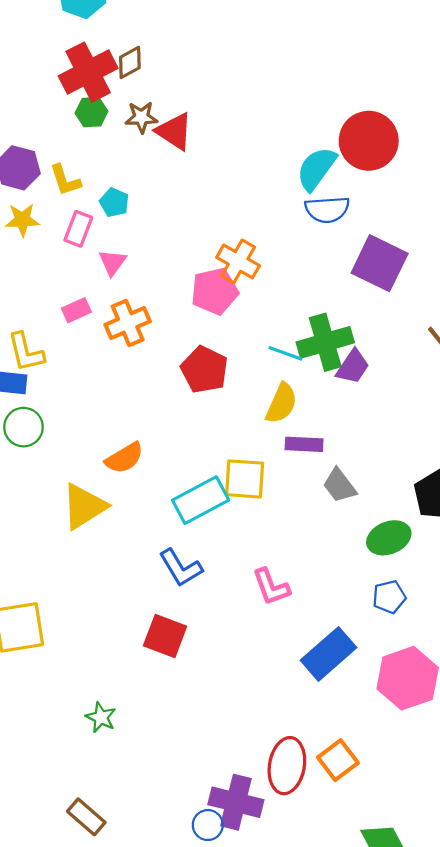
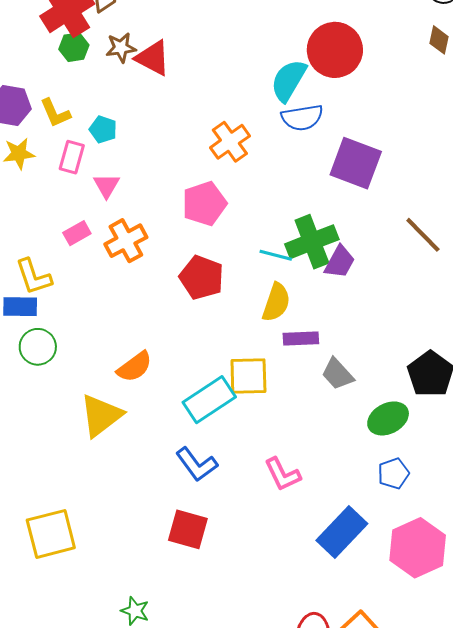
orange cross: (238, 261) -> (230, 142), moved, turned 30

